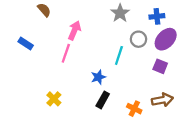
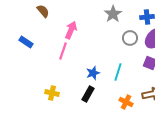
cyan line: (119, 55) -> (118, 72), moved
yellow cross: (54, 99) -> (52, 93), turned -32
black rectangle: (103, 100) -> (88, 94), moved

